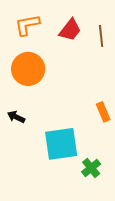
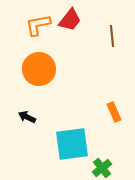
red trapezoid: (70, 30) -> (70, 20), moved

